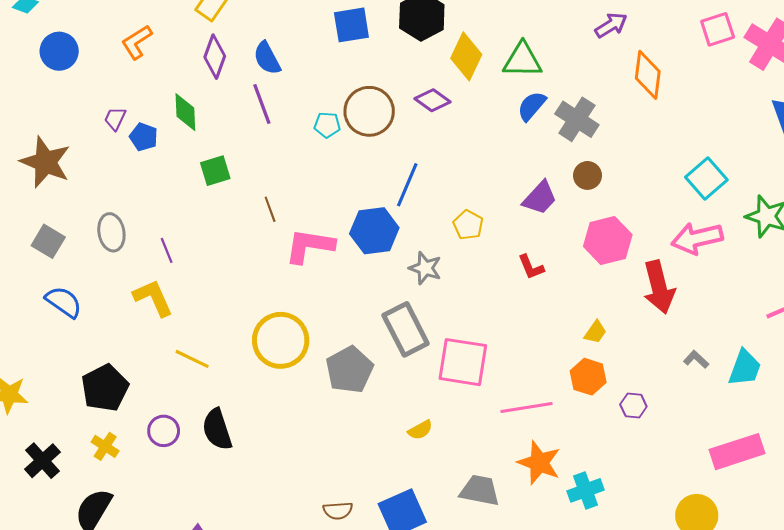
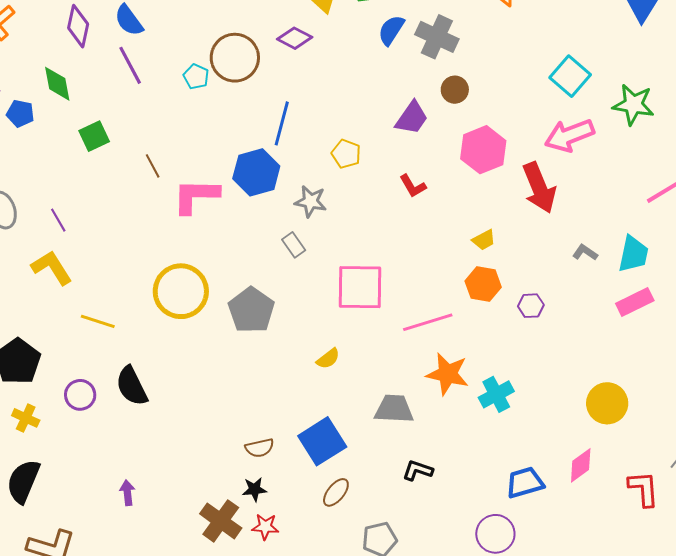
cyan pentagon: (327, 125) -> (196, 77), turned 30
gray rectangle: (406, 329) -> (294, 245), moved, size x0.5
yellow trapezoid: (595, 332) -> (484, 240), turned 35
pink rectangle: (737, 452) -> (635, 302), moved, size x0.7

